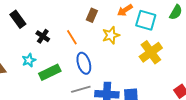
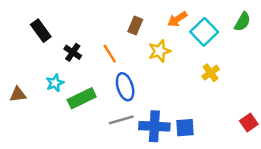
cyan square: (146, 20) -> (204, 32), turned 30
yellow cross: (151, 52) -> (211, 73), size x0.6

